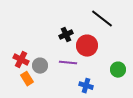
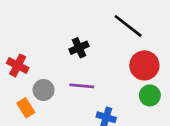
red circle: (87, 46) -> (144, 65), moved
red cross: (21, 60) -> (18, 65), moved

